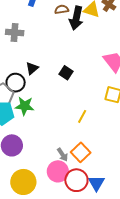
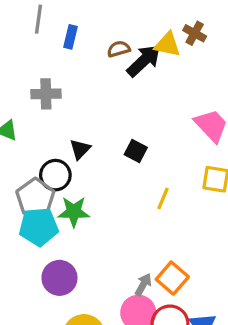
black arrow: (76, 18) -> (144, 61), turned -140
yellow line: (82, 116) -> (163, 199), moved
gray arrow: (63, 155) -> (143, 285), turned -112

